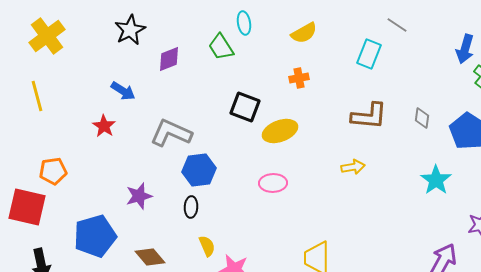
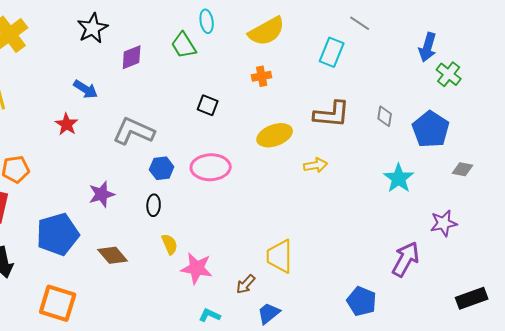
yellow semicircle: (304, 33) -> (267, 31), size x1.4
black square: (245, 107) -> (208, 105), size x0.7
yellow ellipse: (280, 131) -> (275, 135), moved
blue hexagon: (199, 170) -> (162, 168), size x0.7
pink ellipse: (273, 183) -> (211, 167), moved, size x1.4

